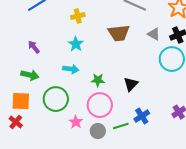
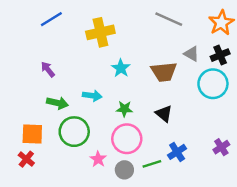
yellow cross: (78, 16) -> (100, 32), size x1.6
brown trapezoid: (119, 33) -> (164, 72), moved
cyan star: (76, 44) -> (121, 68), moved
green arrow: (30, 75) -> (57, 103), moved
black triangle: (131, 84) -> (164, 114), turned -35

